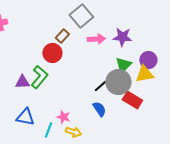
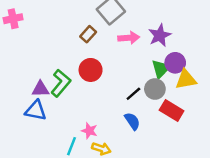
purple star: (122, 37) -> (160, 35), turned -30
red circle: (52, 53) -> (91, 70), moved
purple circle: (148, 60) -> (175, 63), moved
gray circle: (118, 82) -> (155, 89), size x0.7
blue triangle: (25, 117) -> (36, 110), moved

